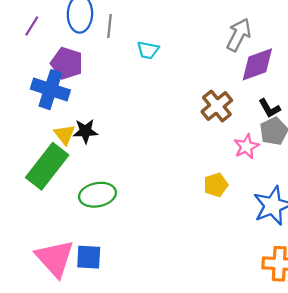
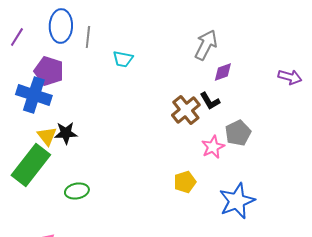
purple diamond: (257, 64) -> (223, 72), size x0.6
black L-shape: (269, 108) -> (210, 101), moved
green ellipse: (97, 195) -> (77, 191), size x0.7

